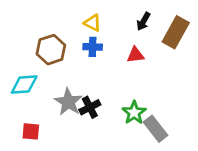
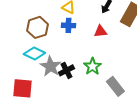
cyan diamond: (24, 84) -> (34, 53), moved, turned 30
green star: (134, 113) -> (92, 66), moved
red square: (31, 131) -> (22, 88), size x1.5

